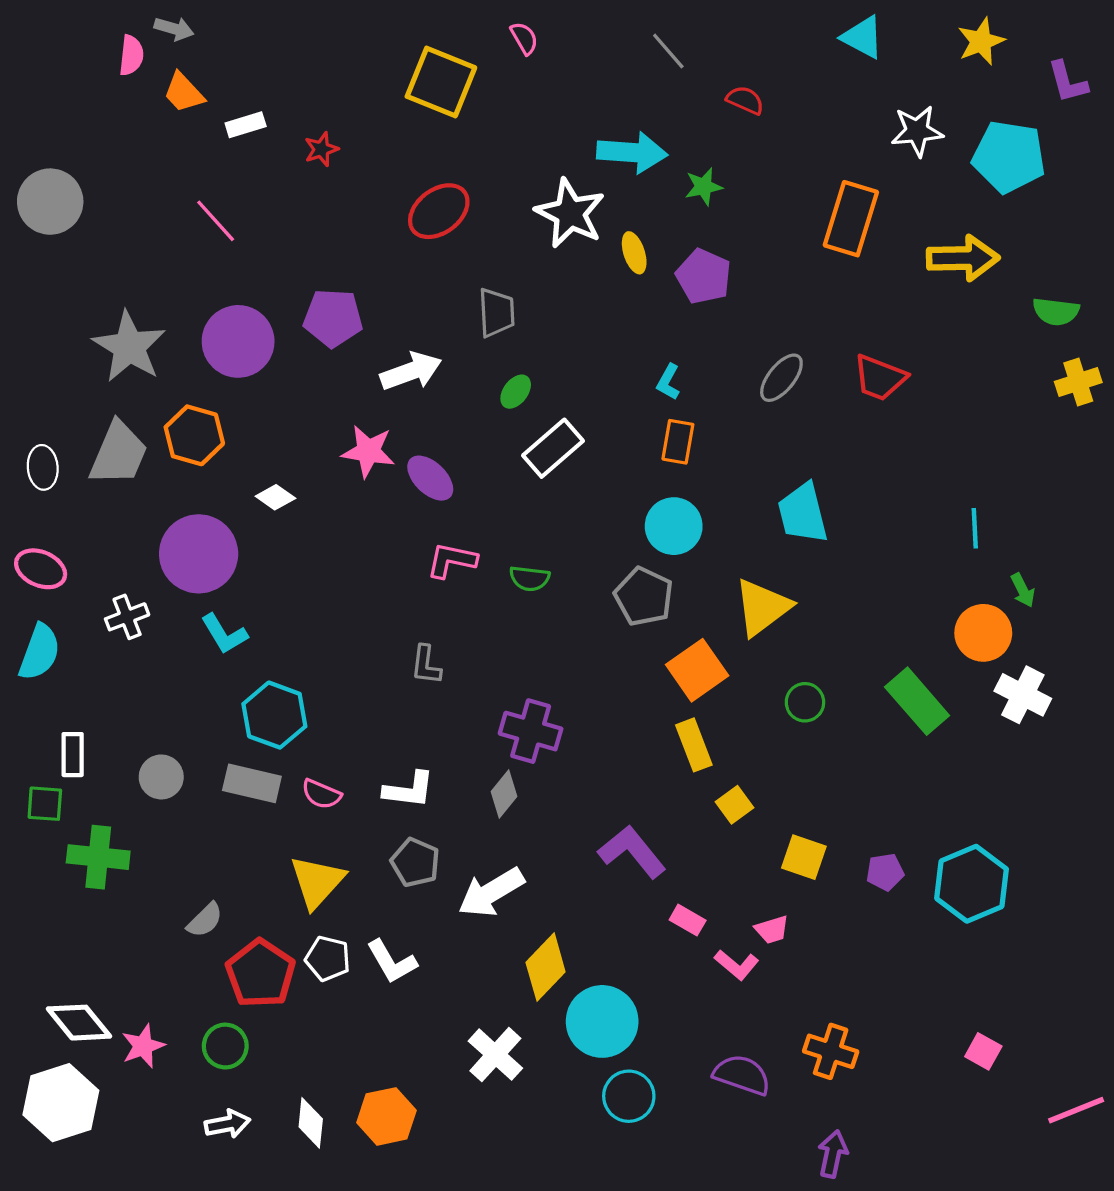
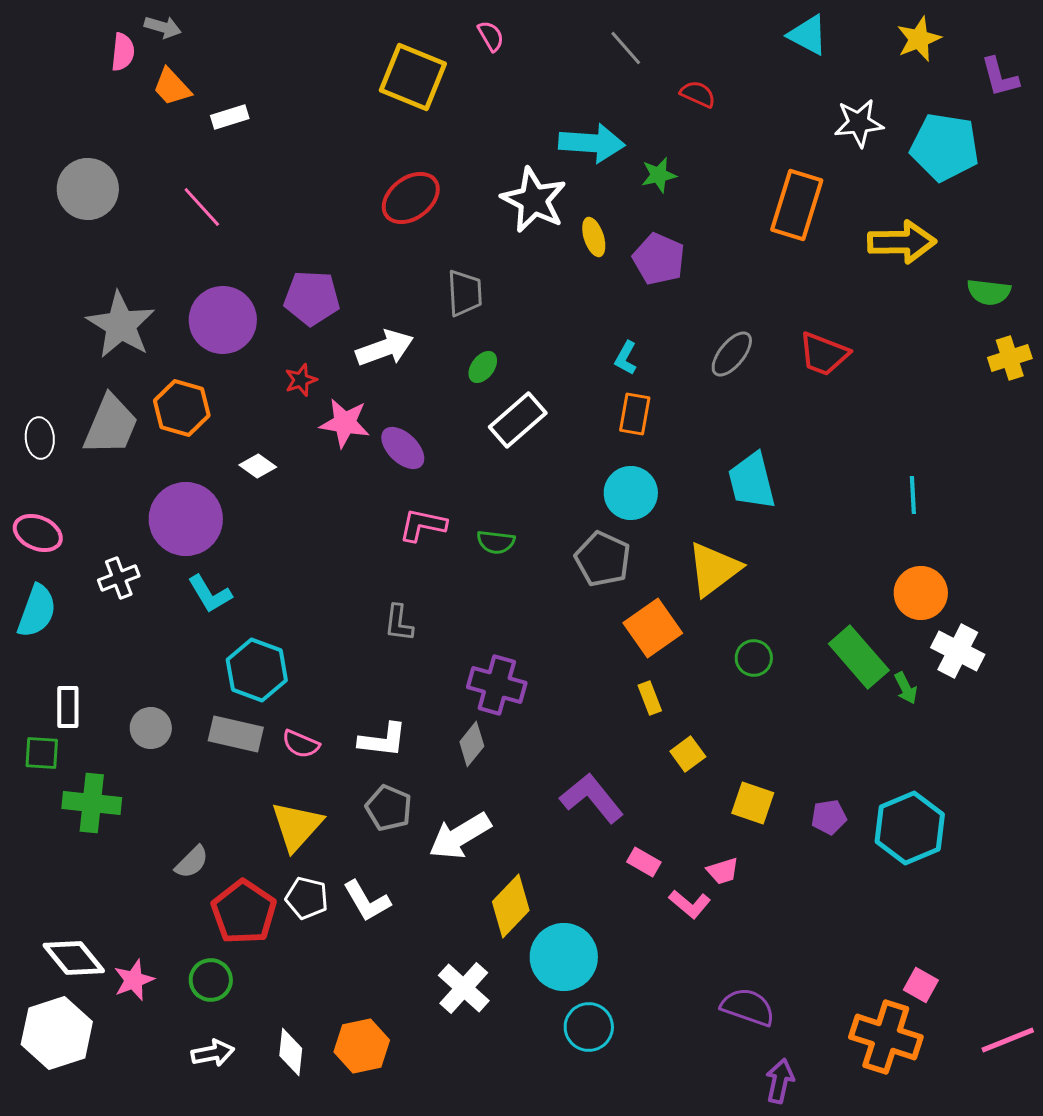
red star: (321, 149) -> (301, 380), moved
gray circle: (50, 202) -> (88, 189), moved
green arrow: (1023, 590) -> (906, 688), moved
yellow rectangle: (694, 745) -> (650, 698), size x0.7
orange cross: (831, 1051) -> (886, 1037), moved, size x1.4
purple semicircle: (742, 1075) -> (748, 1007), moved

